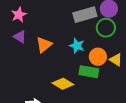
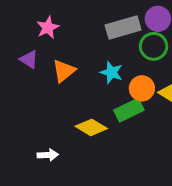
pink star: (19, 15) -> (48, 28), moved
green rectangle: (89, 72) -> (129, 110), turned -36

